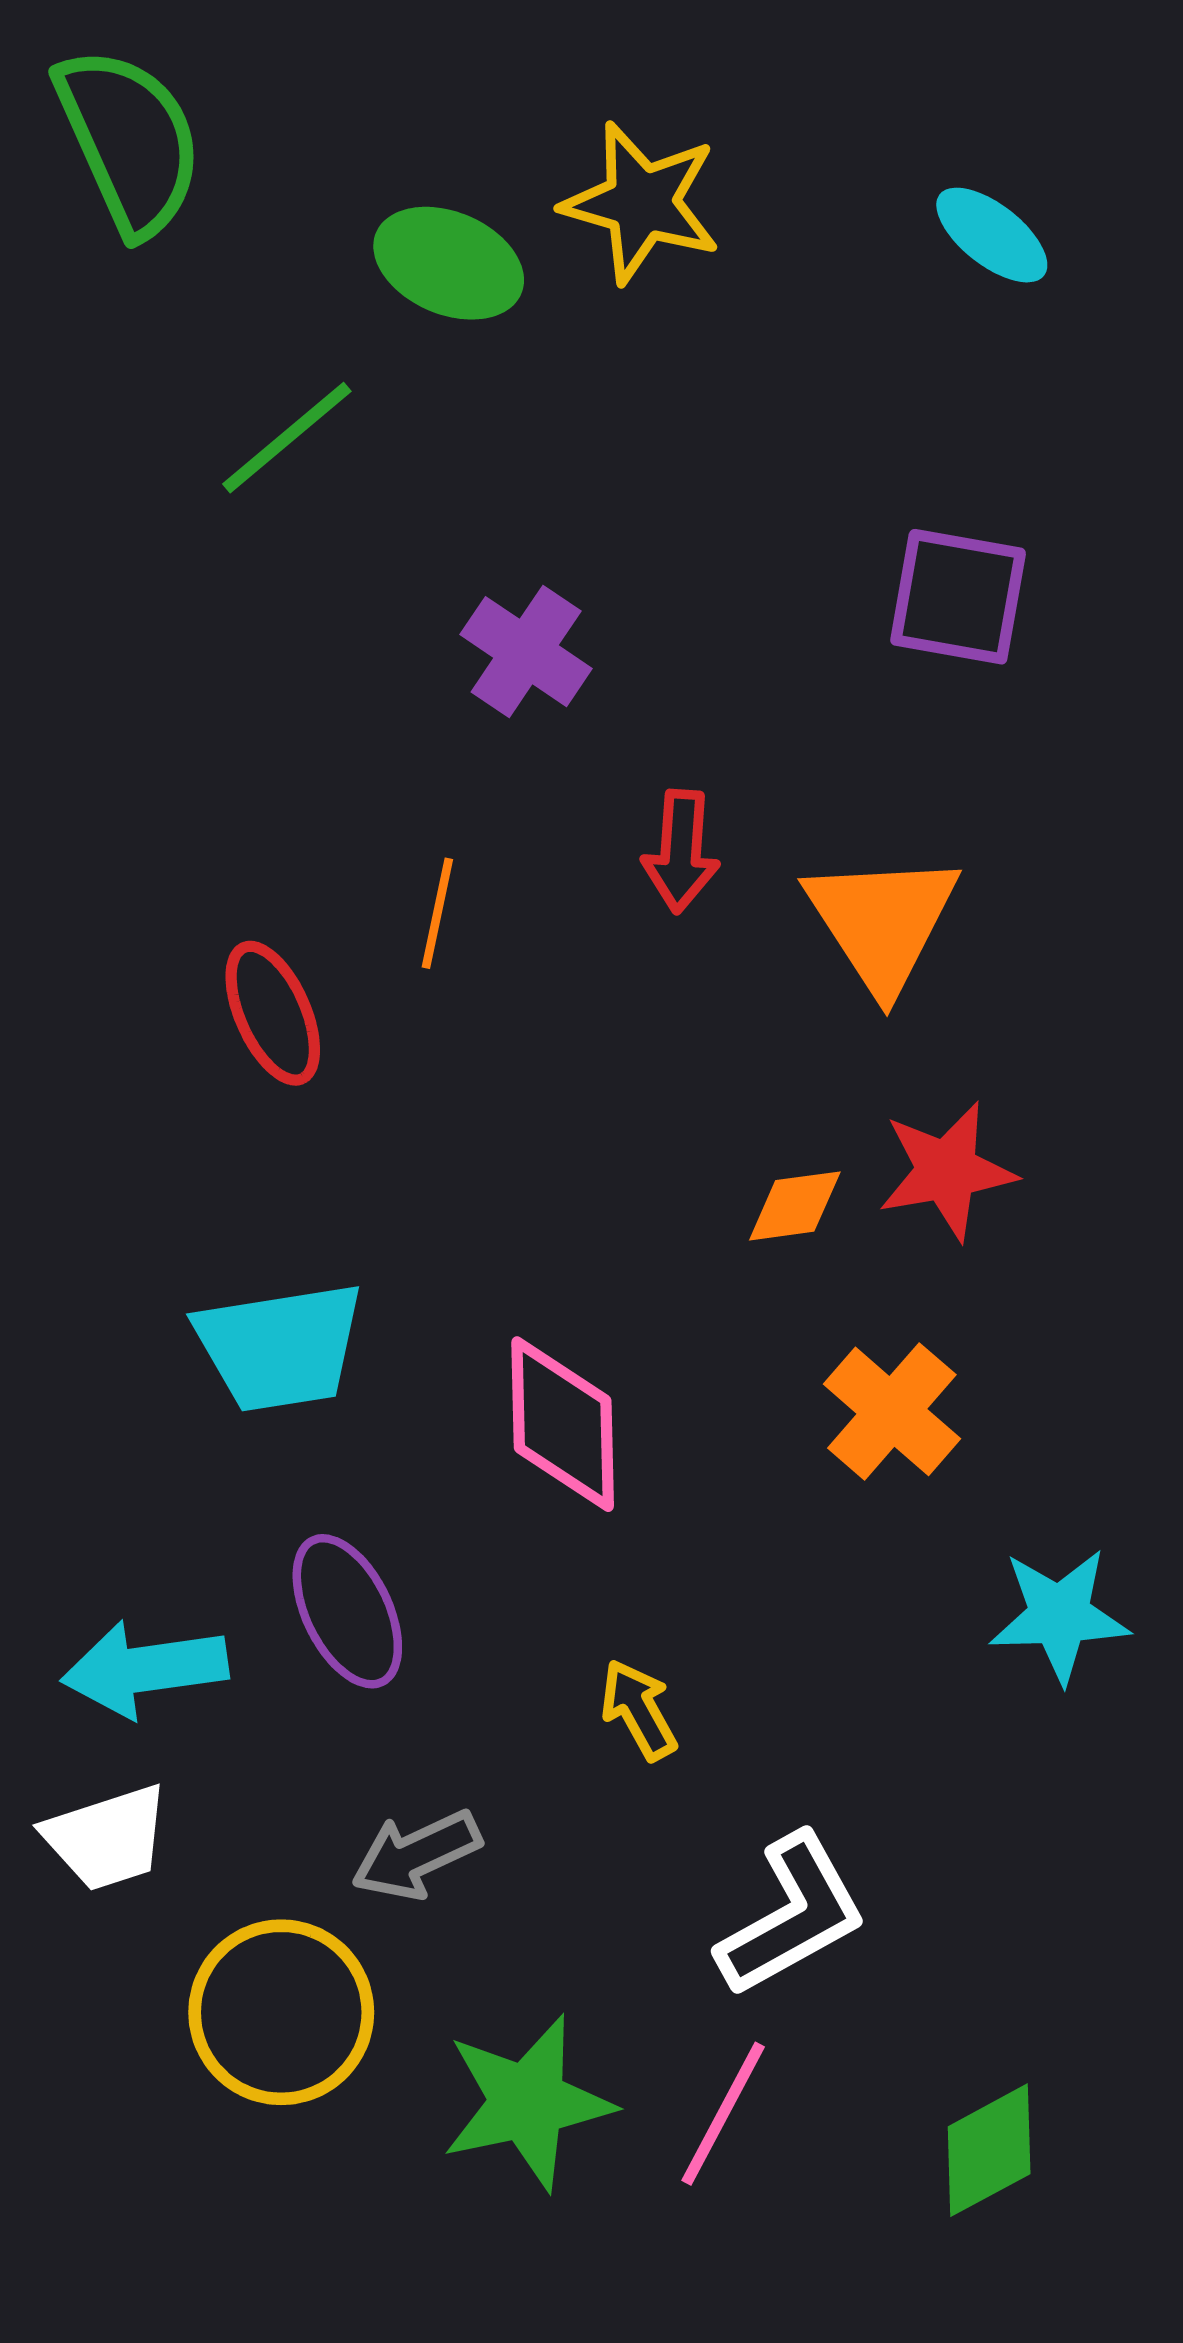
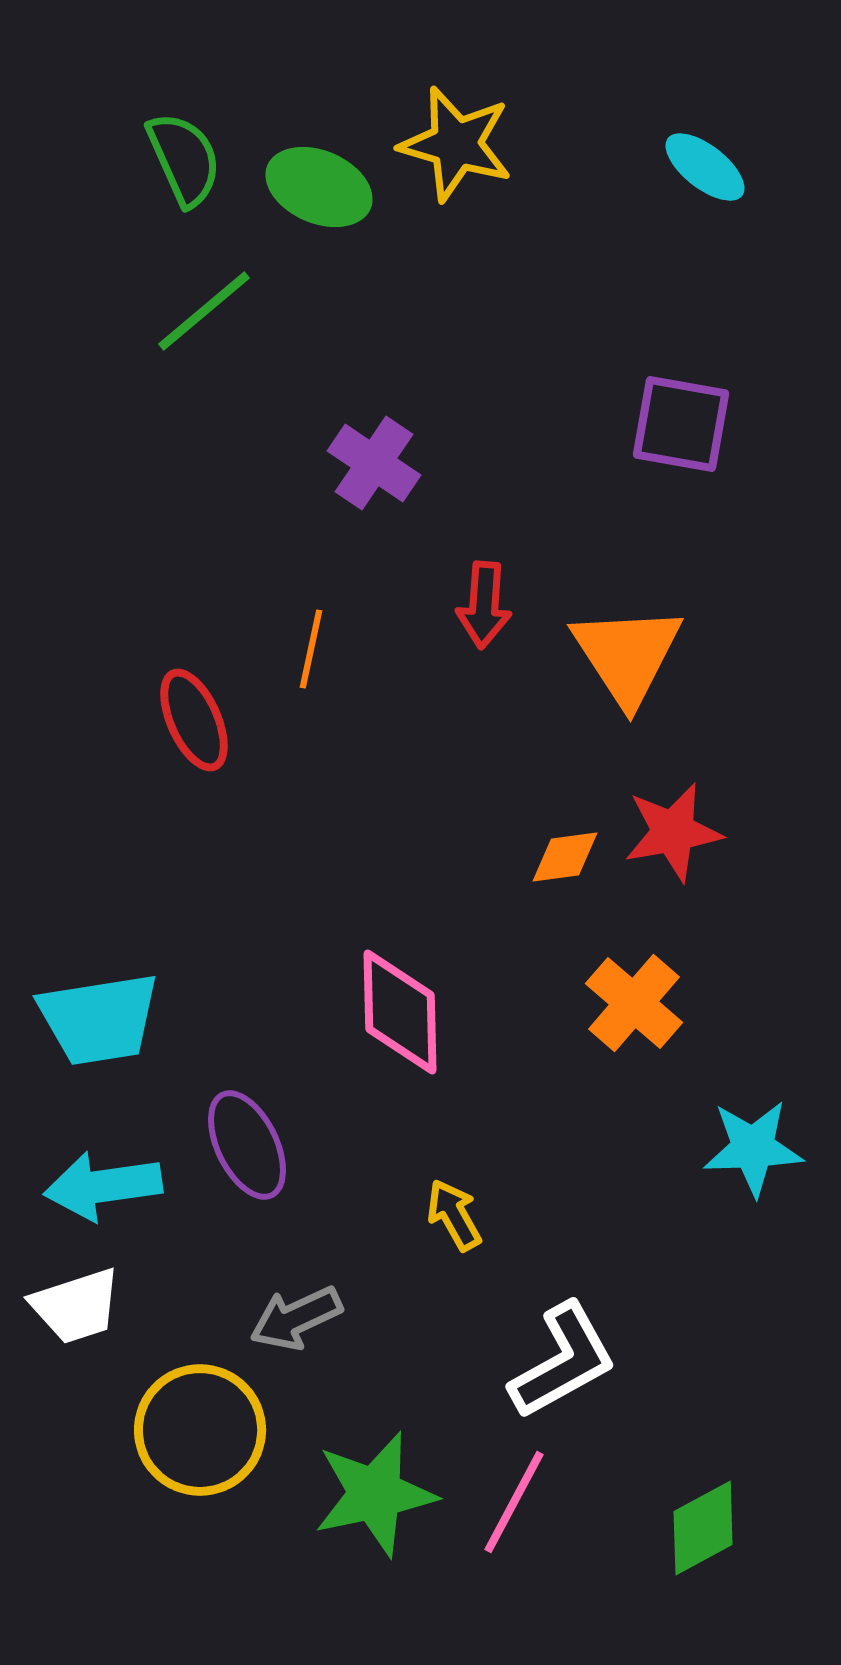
green semicircle: (129, 141) -> (184, 159), moved, size x0.7
cyan trapezoid: (280, 1347) -> (99, 1019), moved

